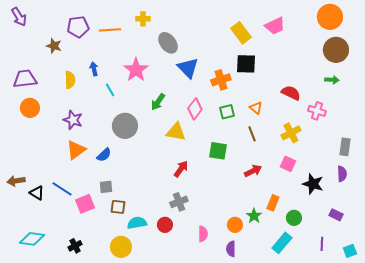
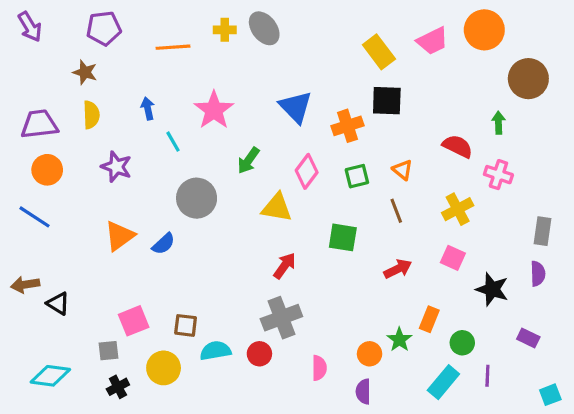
orange circle: (330, 17) -> (484, 30), moved
purple pentagon: (78, 27) -> (104, 28), moved
gray ellipse: (168, 43) -> (264, 28), moved
yellow semicircle: (70, 80) -> (91, 115), moved
green arrow: (332, 80) -> (498, 123), moved, turned -96
purple star: (73, 120) -> (116, 167), moved
gray square: (106, 187) -> (109, 351), moved
blue line: (62, 189) -> (35, 217), moved
gray cross: (179, 202) -> (281, 318), size x1.4
purple line: (322, 244) -> (487, 376), moved
yellow circle: (121, 247) -> (164, 368), moved

